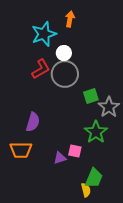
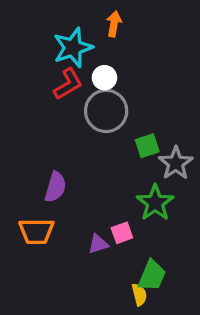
red L-shape: (41, 69) -> (68, 84), moved
pink square: (75, 151) -> (122, 233), turned -32

